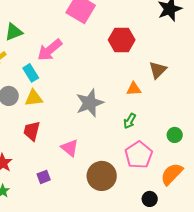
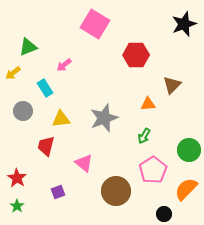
pink arrow: (50, 50) -> (64, 65), size x0.6
yellow triangle: (34, 98) -> (61, 119), moved
green circle: (175, 135) -> (189, 150), size x1.5

